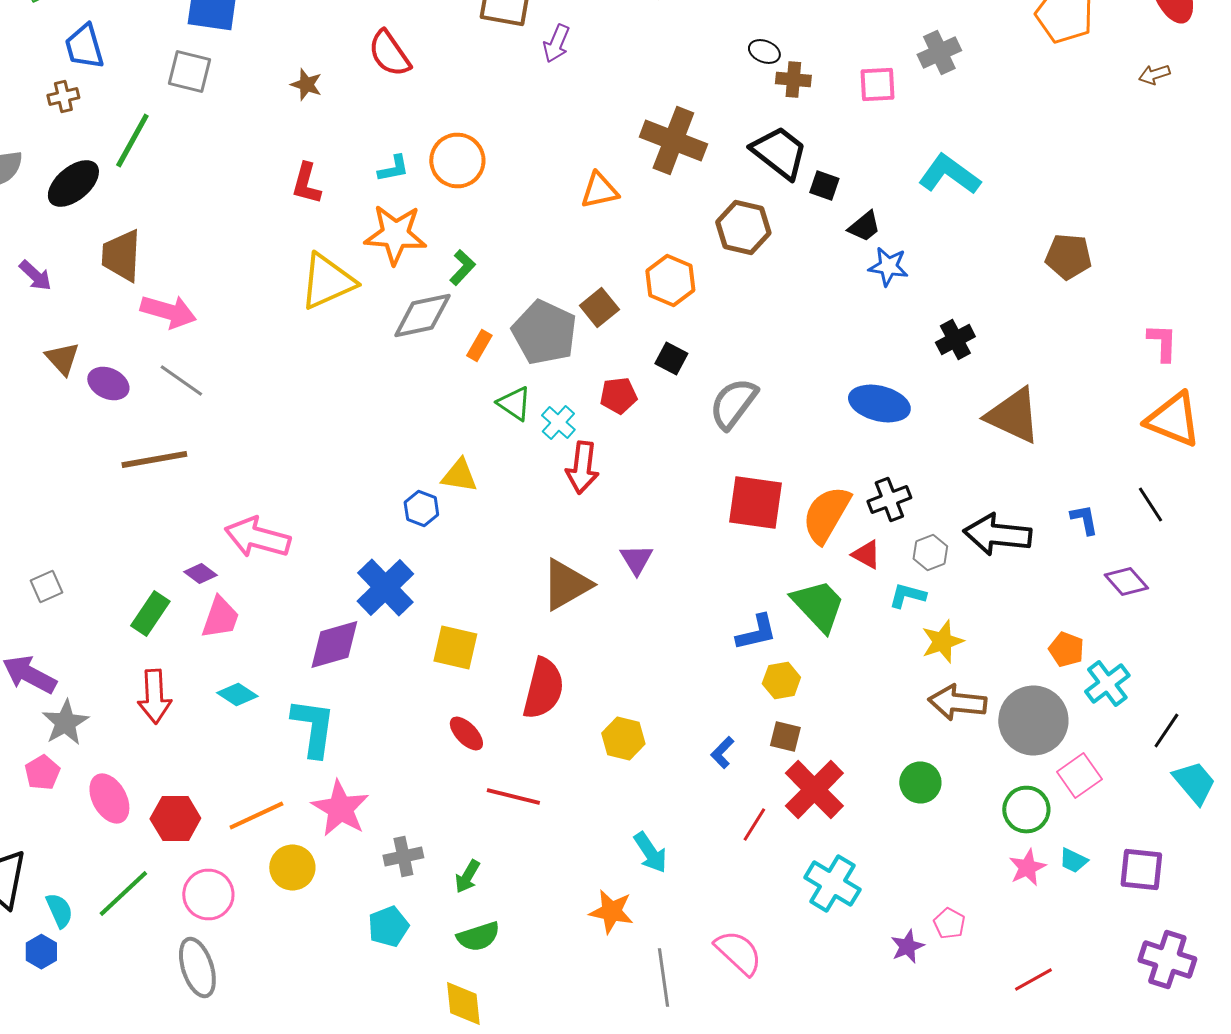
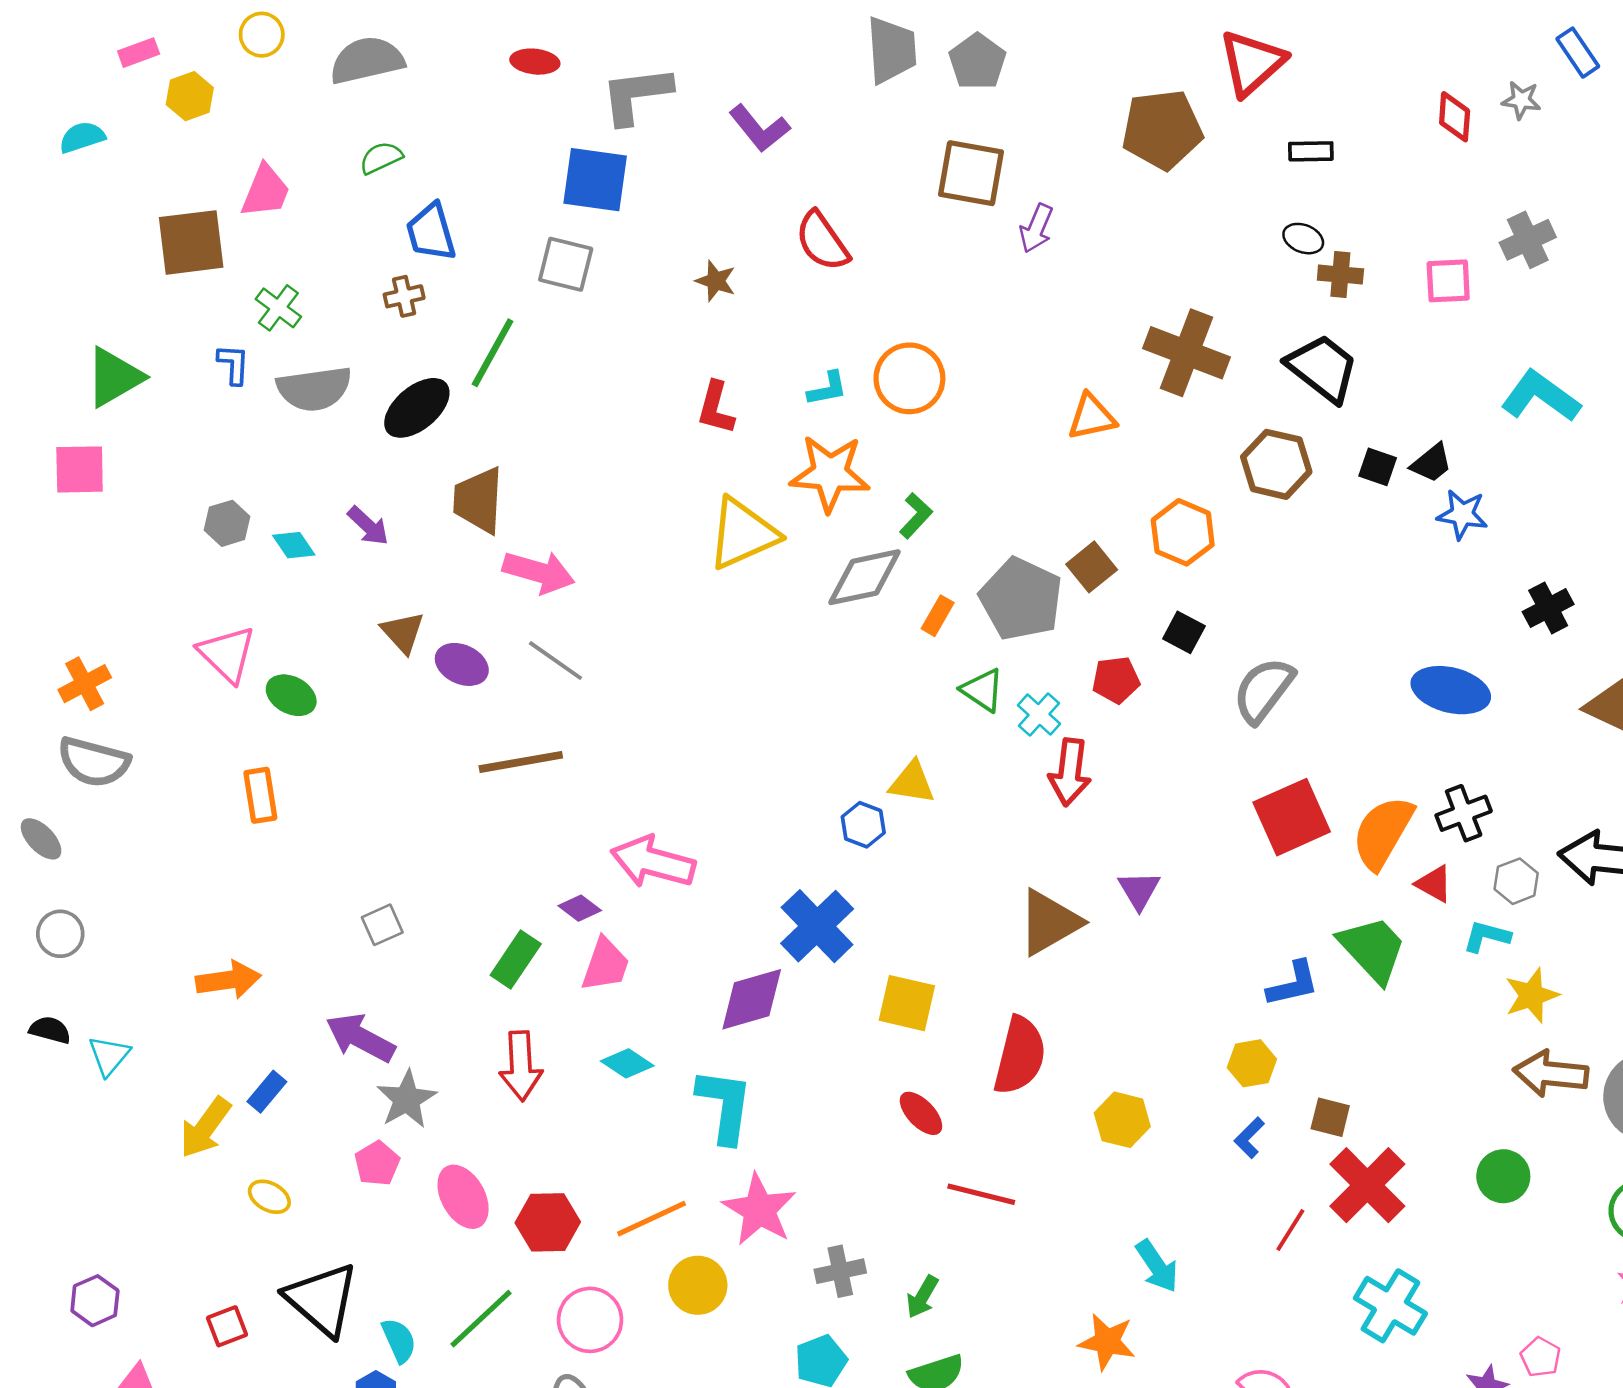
black square: (824, 186) -> (1378, 467), moved
red square: (755, 502) -> (1292, 817), turned -32
yellow hexagon: (781, 680) -> (1252, 1063), moved

